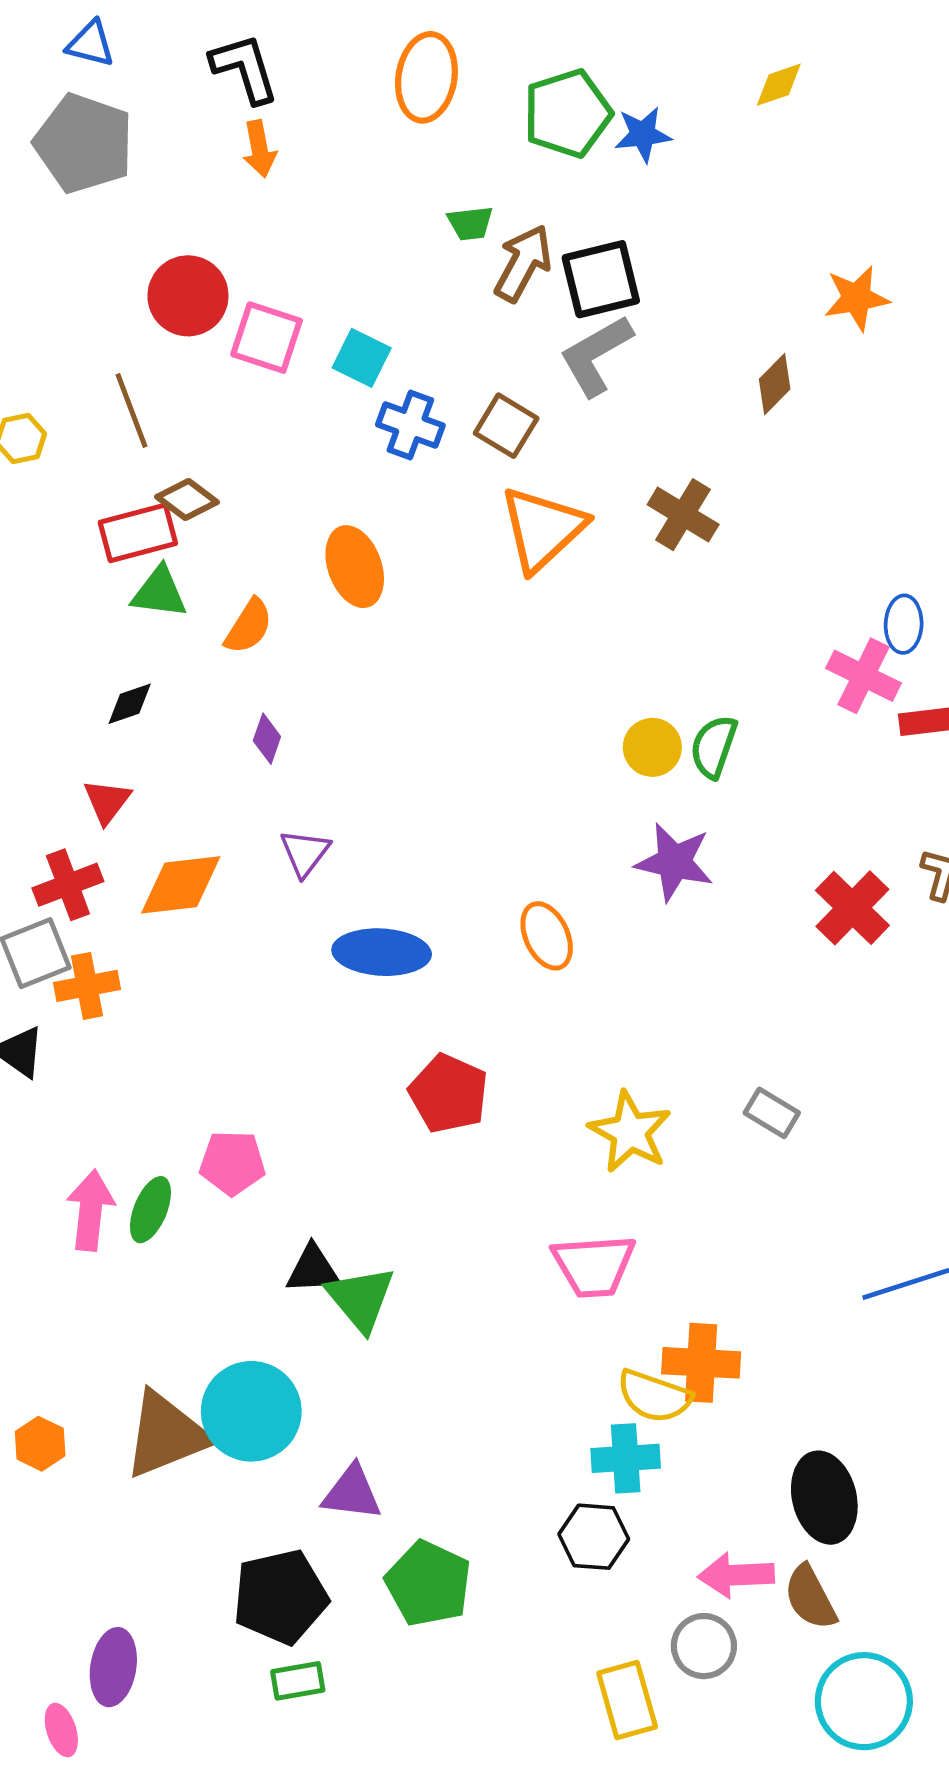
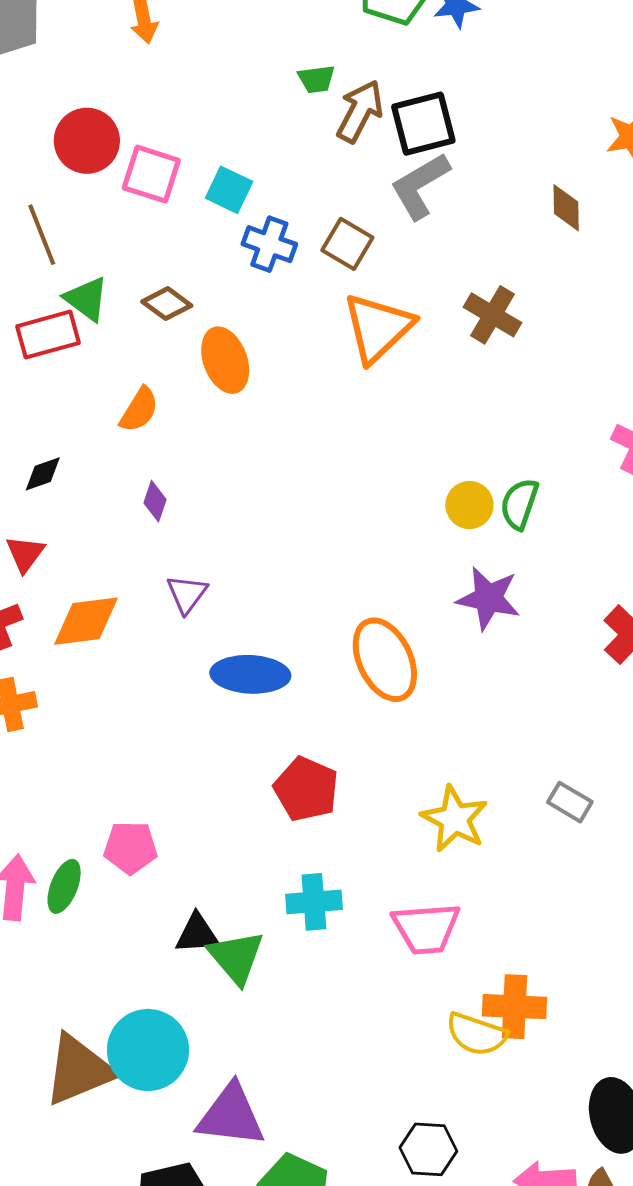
brown diamond: (775, 384) -> (566, 208), turned -45
brown diamond: (187, 499) -> (167, 304), moved
green triangle: (159, 592) -> (86, 299), moved, turned 30
orange ellipse: (547, 936) -> (385, 660), size x1.5
cyan cross: (626, 1458) -> (314, 902), moved
purple triangle: (352, 1493) -> (231, 1116), size x1.4

